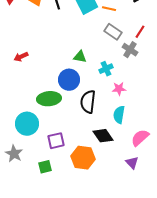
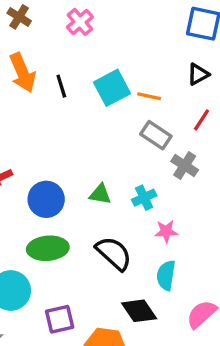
red line: (140, 32) -> (202, 120), moved
green triangle: (80, 57) -> (100, 194), moved
blue circle: (69, 80) -> (46, 199), moved
black semicircle: (88, 102) -> (114, 253), turned 125

